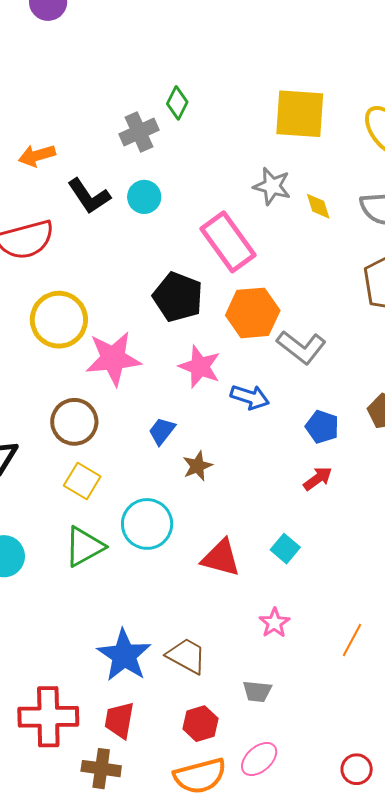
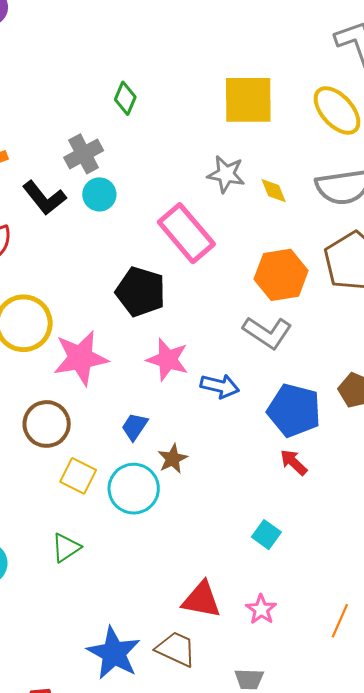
gray cross: (139, 132) -> (84, 154), moved
orange hexagon: (253, 313) -> (281, 275), moved
blue pentagon: (322, 427) -> (294, 410), size x1.6
red arrow: (318, 479) -> (294, 462), turned -96
yellow square: (82, 481) -> (78, 476), moved
cyan circle: (147, 524) -> (134, 489), moved
green triangle: (84, 547) -> (66, 548), size x0.7
red triangle: (221, 558) -> (201, 600), moved

